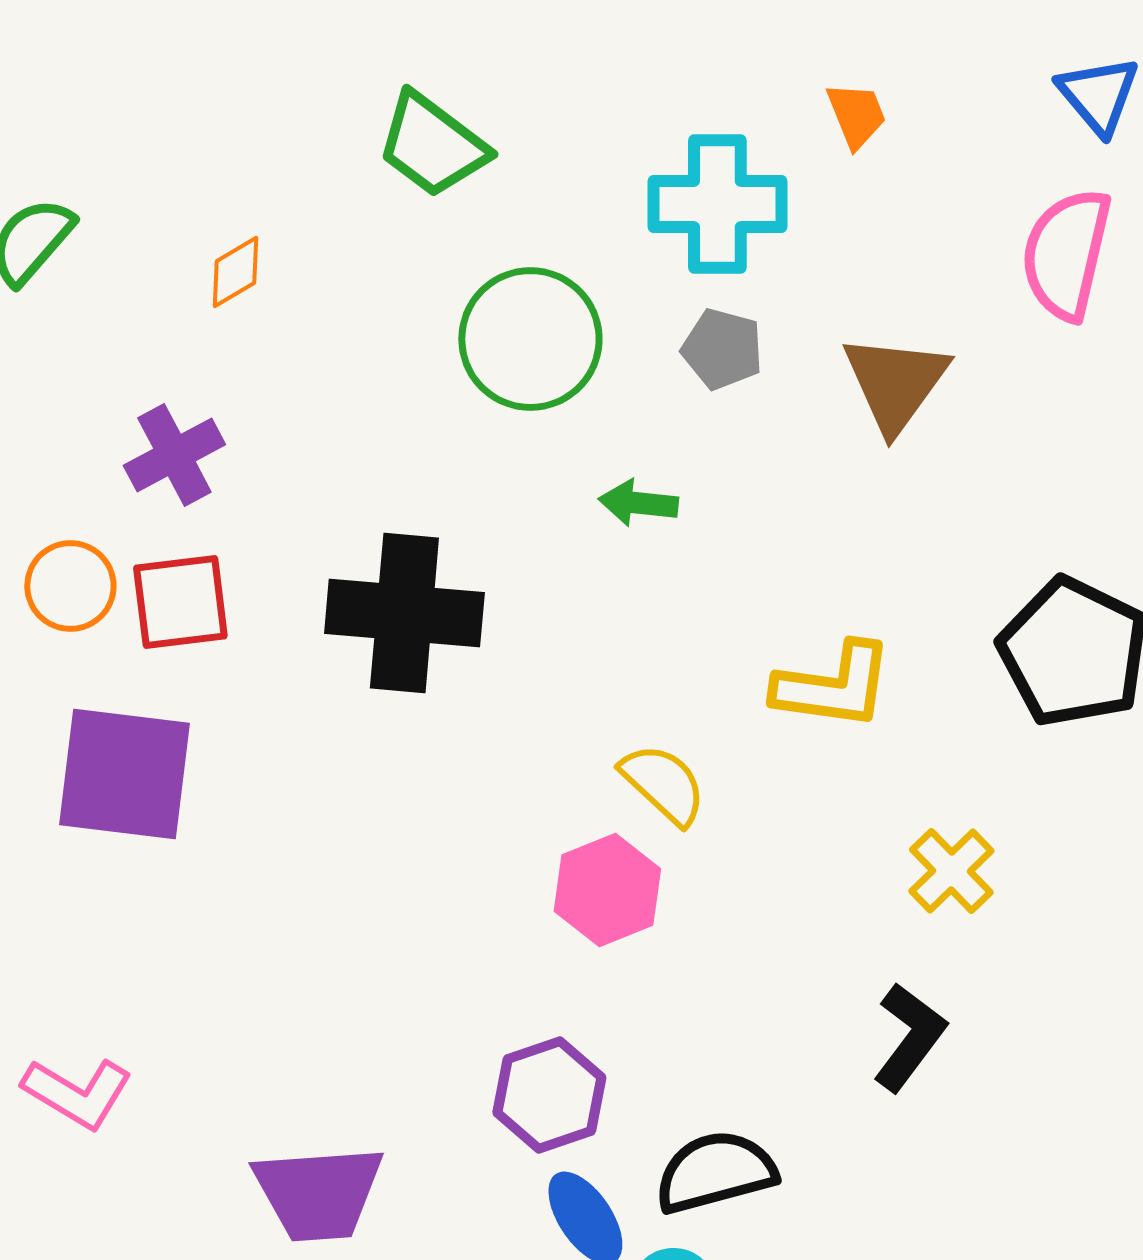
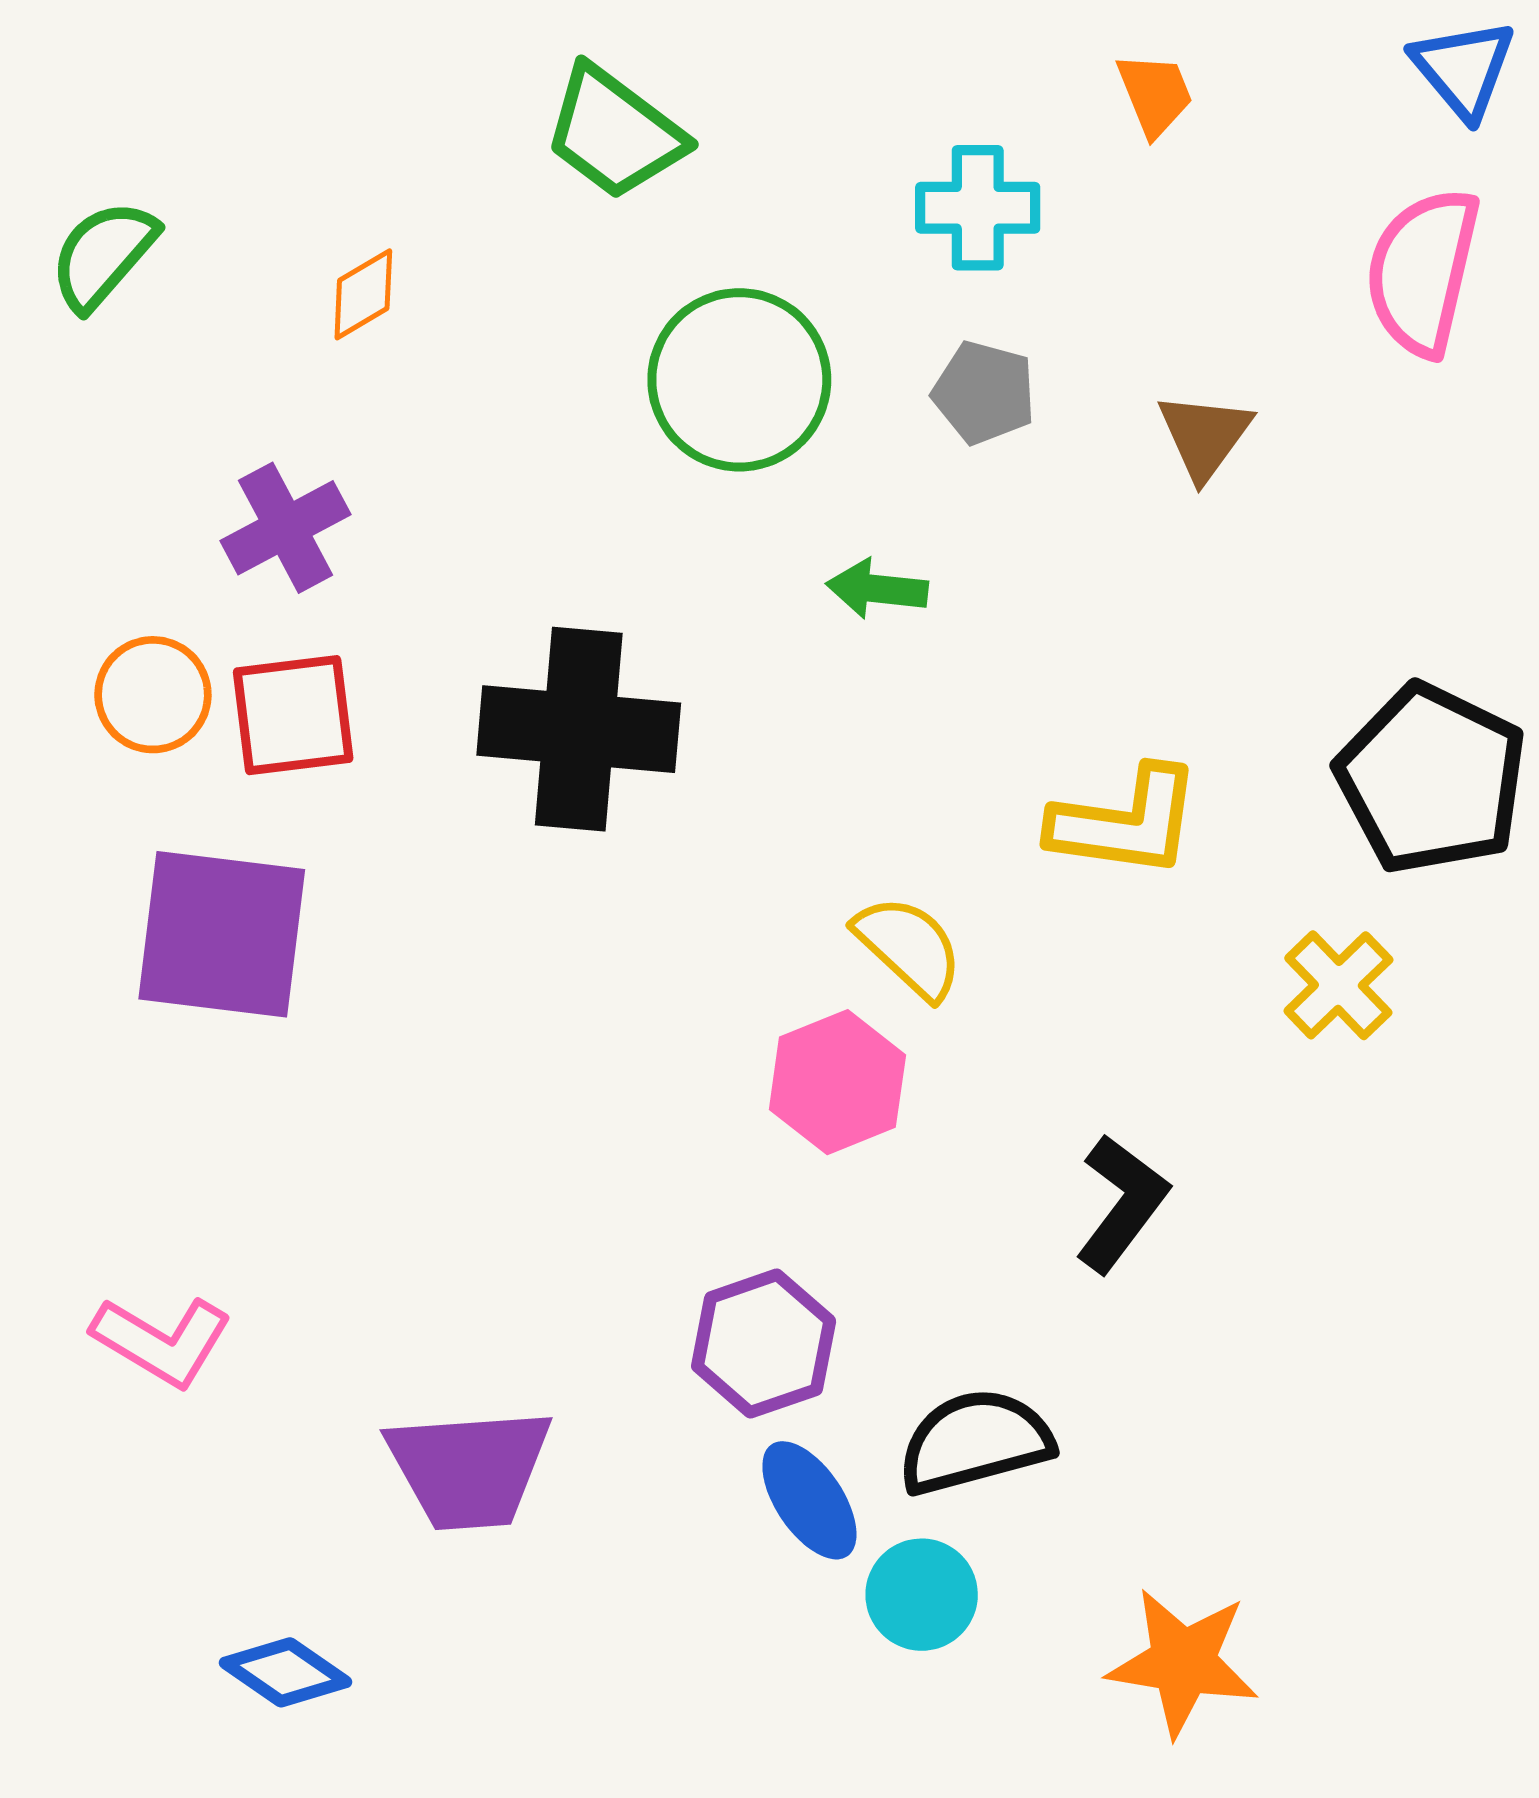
cyan cross: (717, 204) -> (978, 208), size x0.7
brown triangle: (895, 383) -> (1205, 436), size x0.7
yellow cross: (951, 871) -> (1338, 985), moved
black L-shape: (909, 1037) -> (1122, 1203), moved

